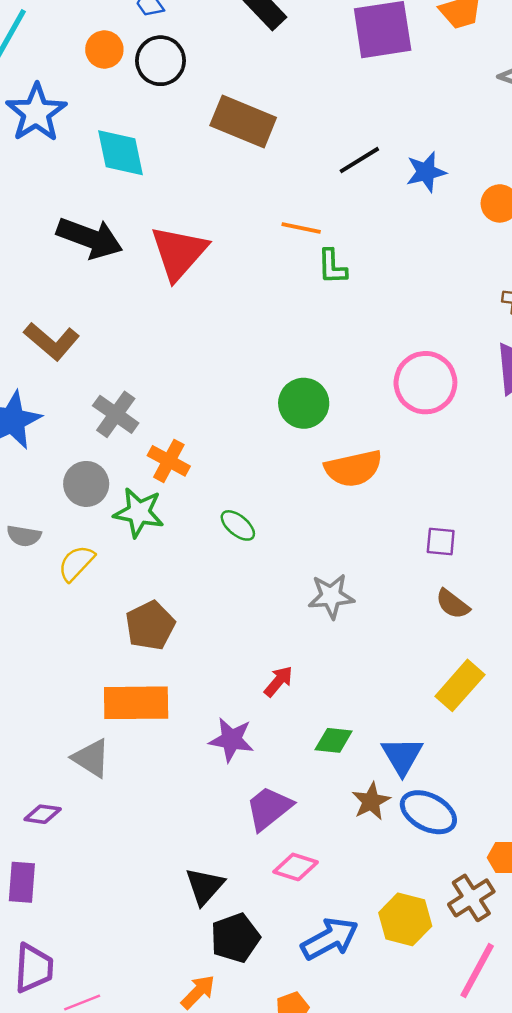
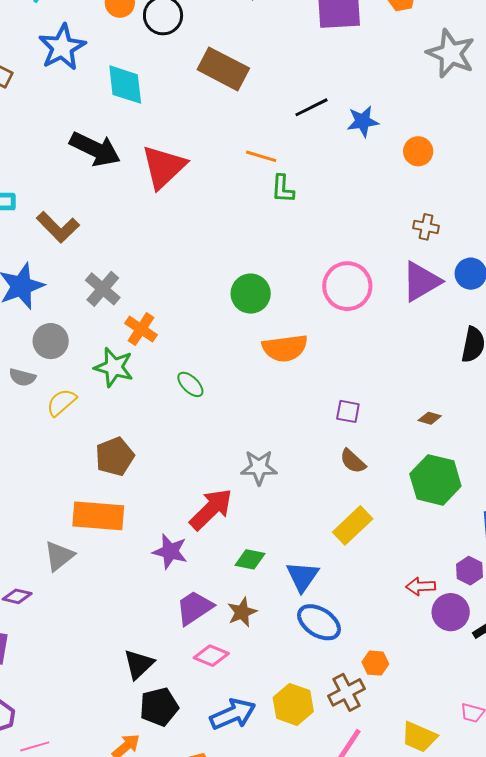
gray circle: (86, 484) -> (51, 341), moved
gray star: (331, 596) -> (259, 467), moved
red arrow: (278, 681) -> (211, 509), size x1.8
gray triangle: (91, 758) -> (59, 556), turned 44
brown star: (371, 801) -> (242, 612), moved

